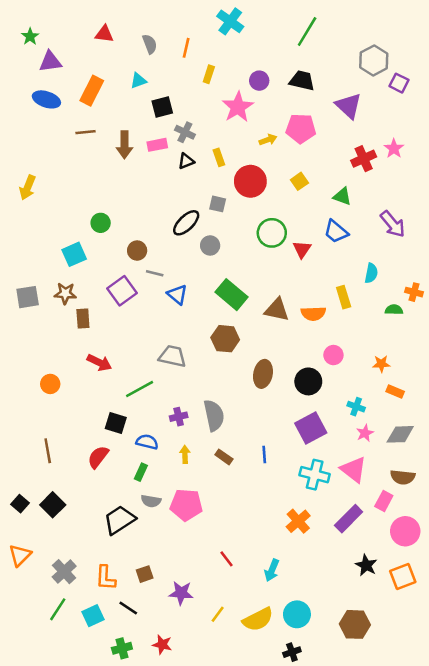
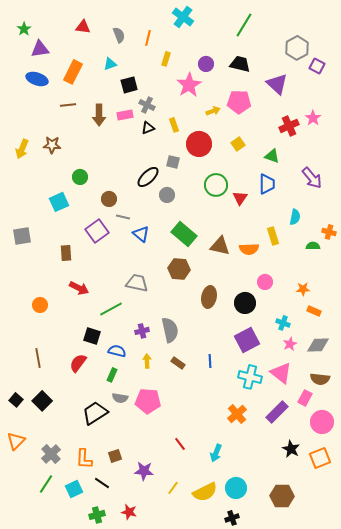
blue trapezoid: (336, 232) -> (267, 184), turned -130
brown star: (65, 293) -> (52, 145), moved

